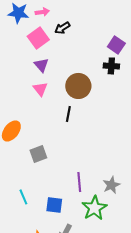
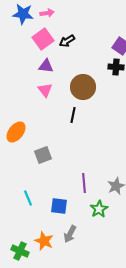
black arrow: (62, 28) -> (67, 41), moved
purple triangle: (41, 65) -> (46, 66), turned -42
green star: (94, 208) -> (99, 209), size x0.7

